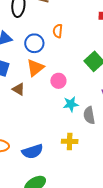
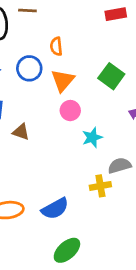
orange triangle: (35, 68) -> (63, 80), moved
gray semicircle: (89, 115) -> (120, 166), moved, turned 96

